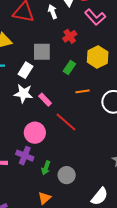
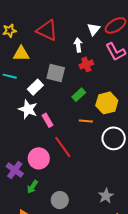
white arrow: (53, 12) -> (78, 45), moved
yellow hexagon: (98, 57) -> (107, 103), moved
pink circle: (35, 133) -> (39, 158), moved
gray circle: (67, 175) -> (60, 200), moved

